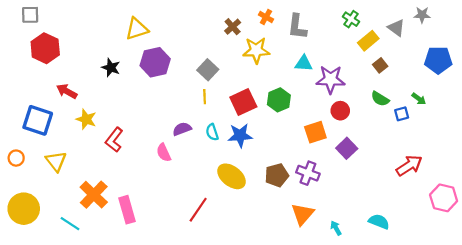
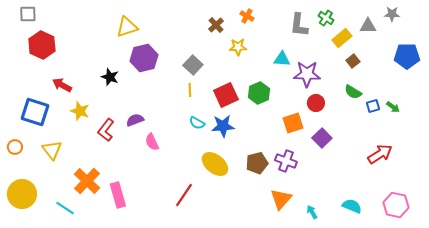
gray L-shape: (297, 27) -> (299, 25), moved
gray triangle: (396, 28) -> (368, 26), turned -36
yellow star: (256, 50) -> (238, 47), size x0.7
black star: (111, 68) -> (110, 77), moved
green arrow: (419, 99) -> (393, 107), moved
purple semicircle: (182, 129) -> (135, 120), moved
cyan semicircle: (212, 132) -> (197, 123), turned -42
pink hexagon: (444, 198) -> (396, 205), moved

